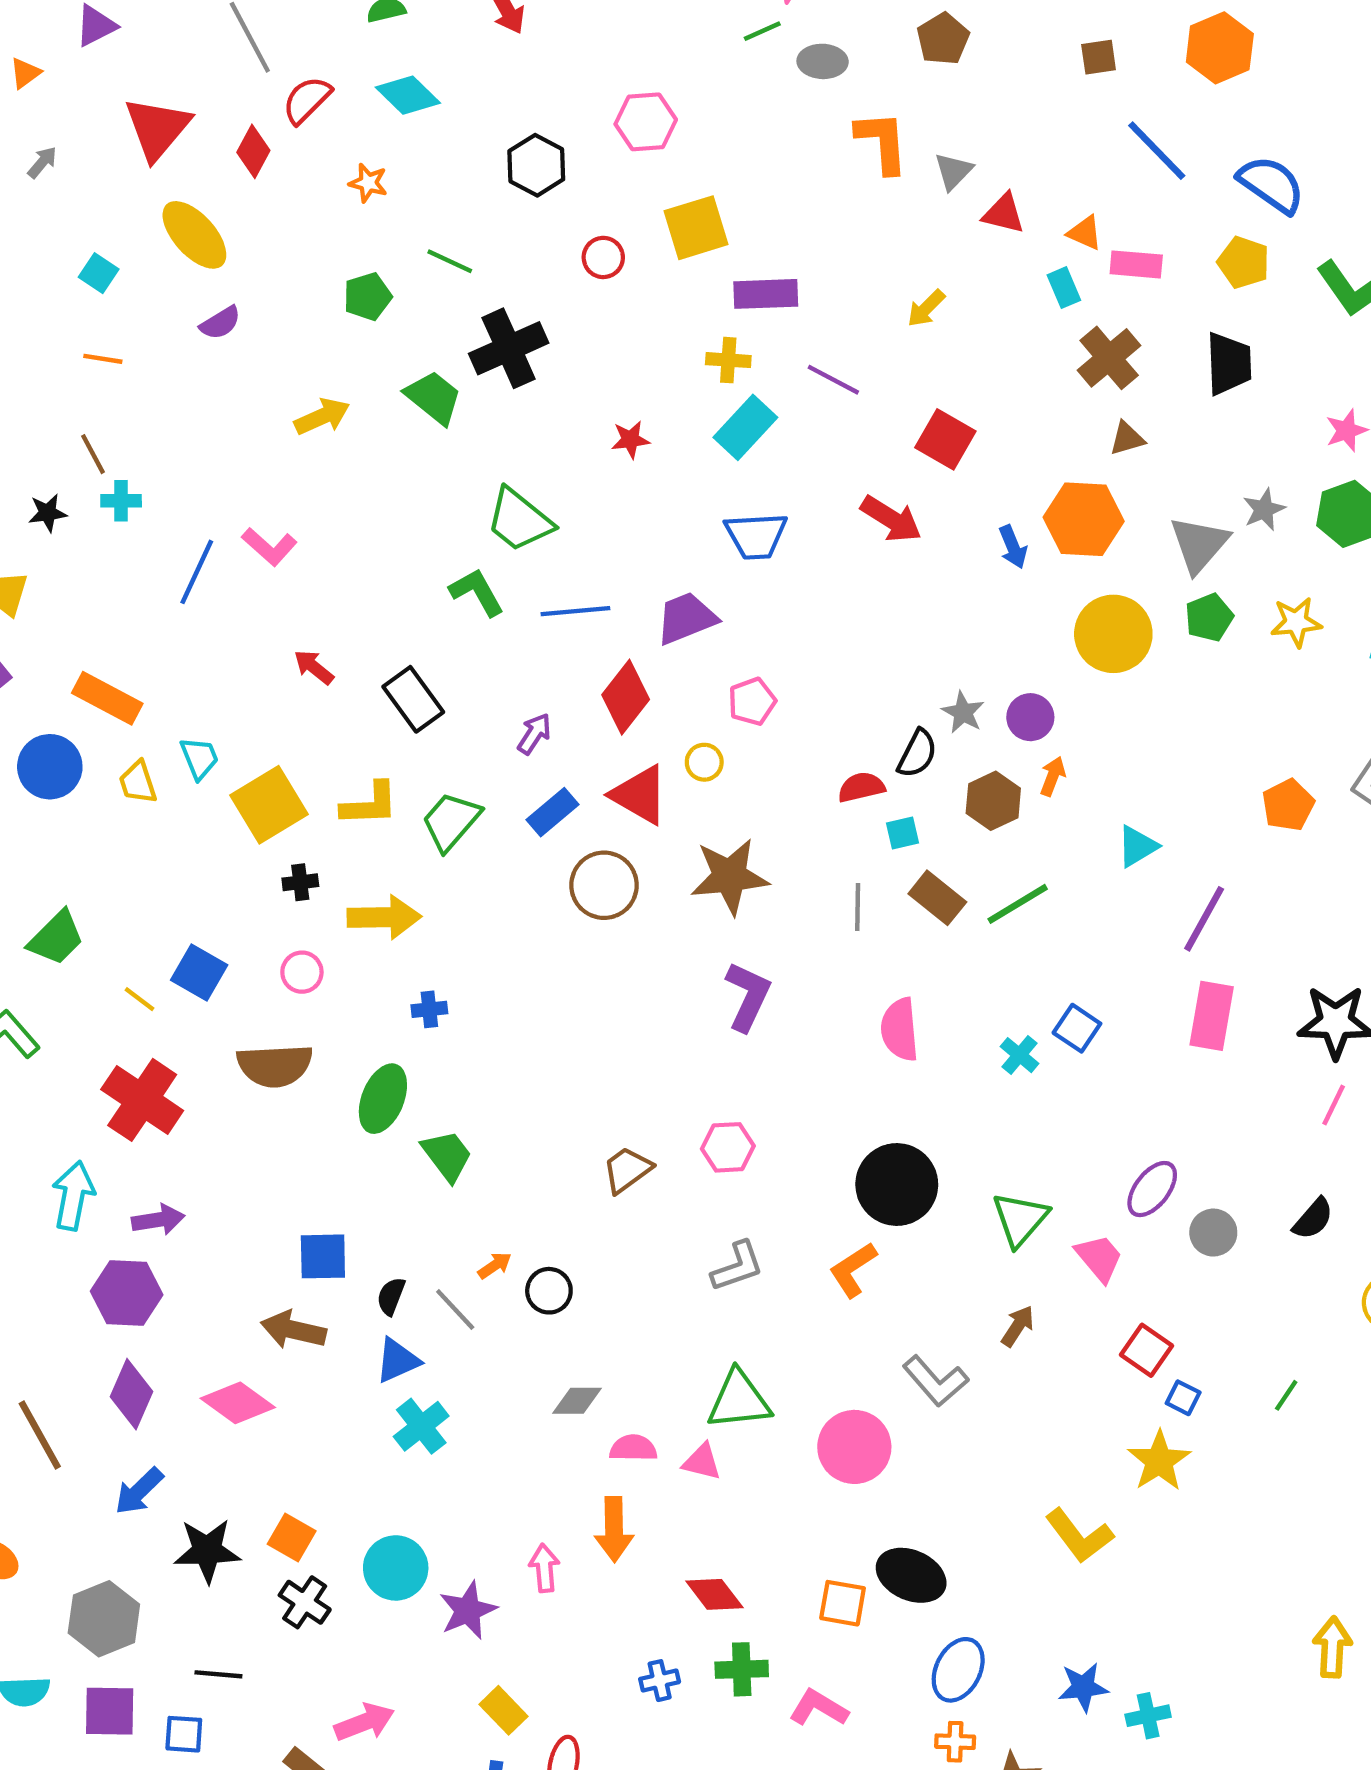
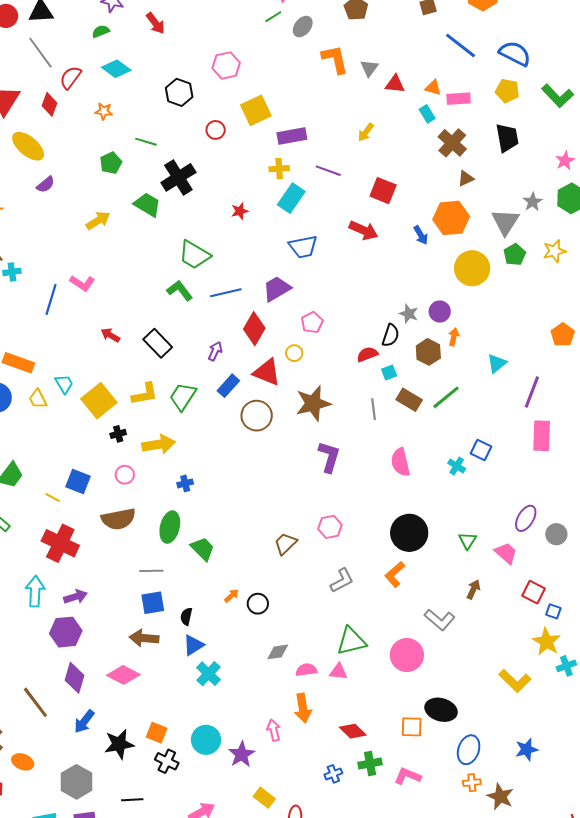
gray ellipse: (823, 61) -> (303, 27), turned -45
green triangle: (1020, 1219) -> (468, 541), size x0.7
gray line: (455, 1309) -> (151, 571), moved, turned -40
cyan cross: (1148, 1716) -> (566, 666), moved

